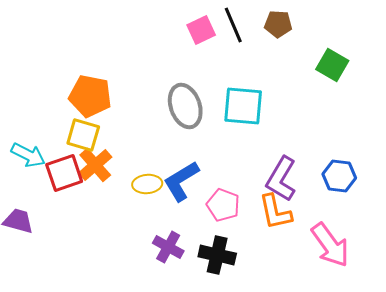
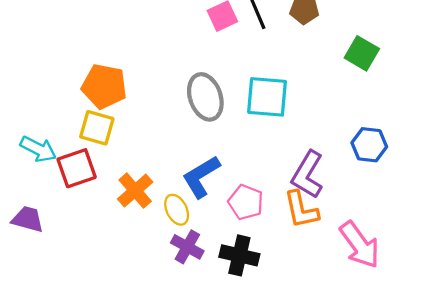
orange cross: (95, 165) -> (135, 191), moved
blue hexagon: (339, 176) -> (369, 145), moved
yellow ellipse: (147, 184) -> (177, 210), moved, turned 68

